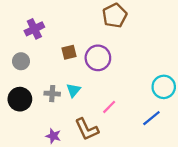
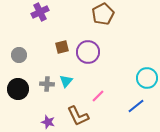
purple cross: (34, 29) -> (40, 12), moved

